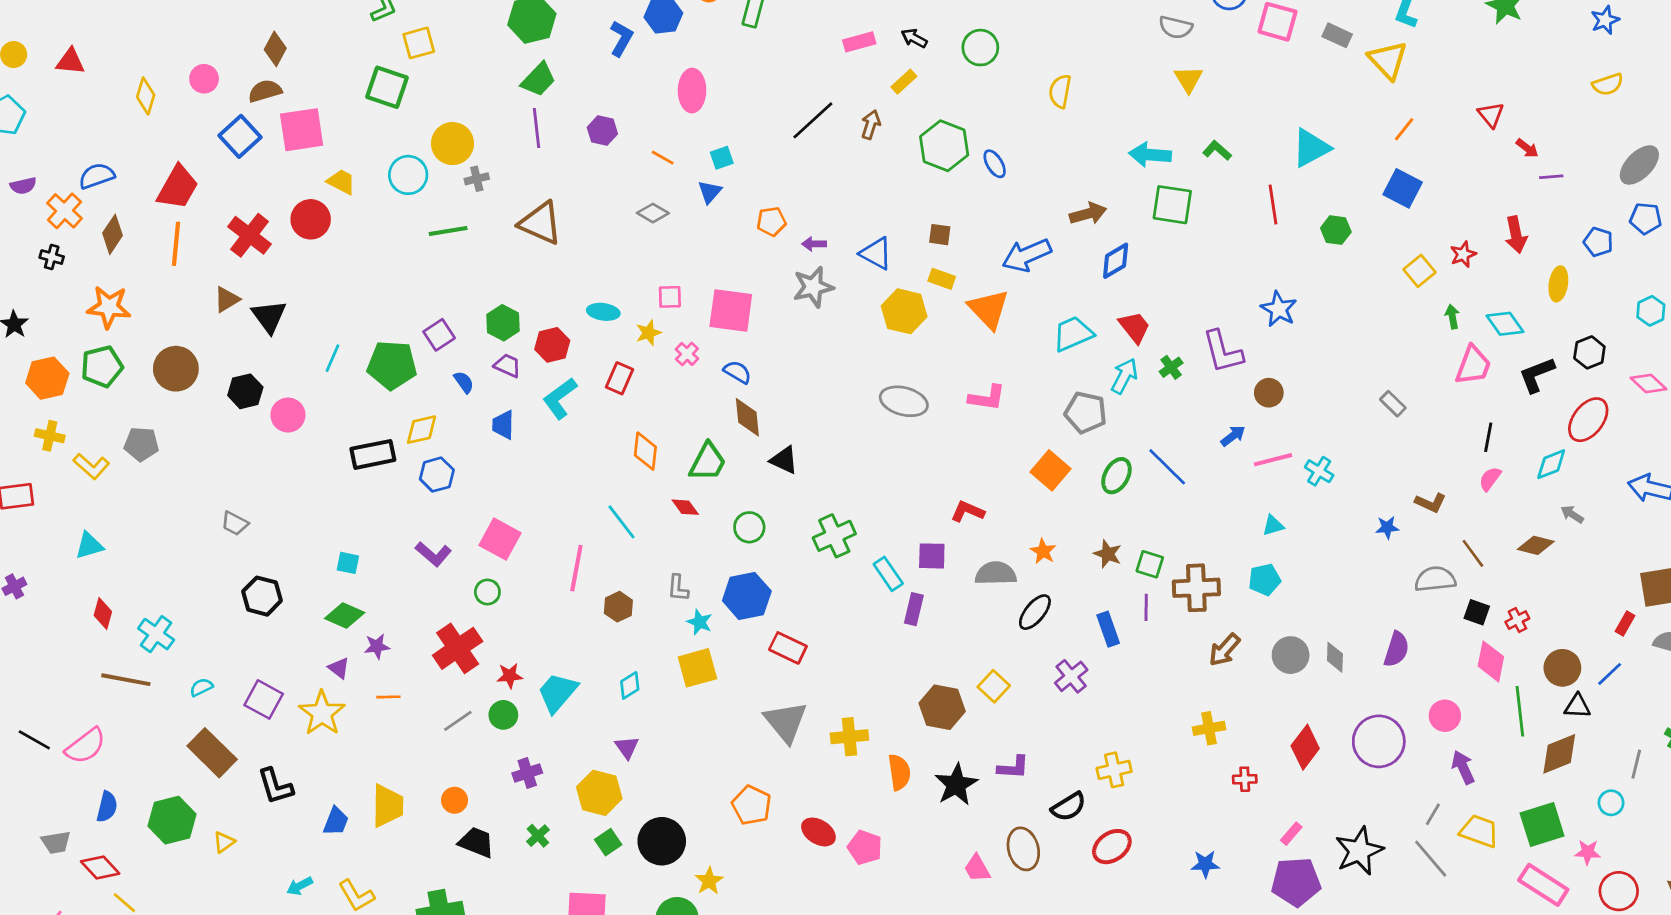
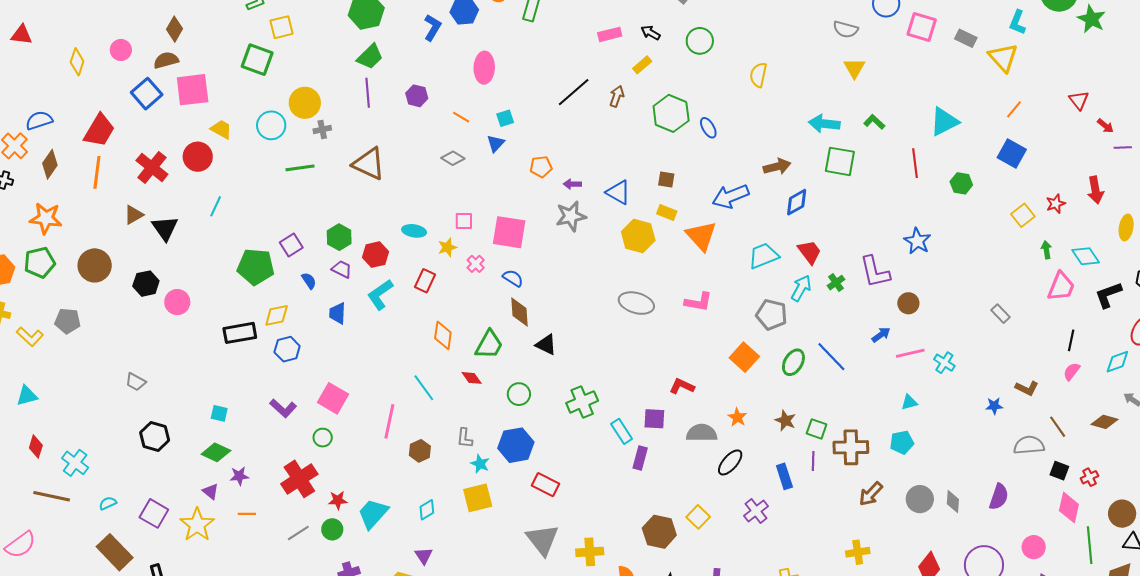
cyan line: (333, 358) -> (216, 206), moved

